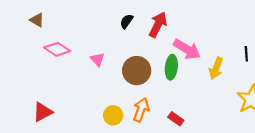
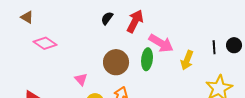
pink triangle: (97, 59) -> (81, 79), moved

